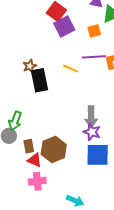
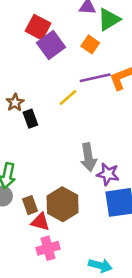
orange square: (94, 31) -> (90, 44), turned -32
yellow line: (71, 69) -> (68, 97), turned -56
black rectangle: (40, 80) -> (30, 119), size x0.6
gray arrow: (91, 117) -> (88, 157), moved

